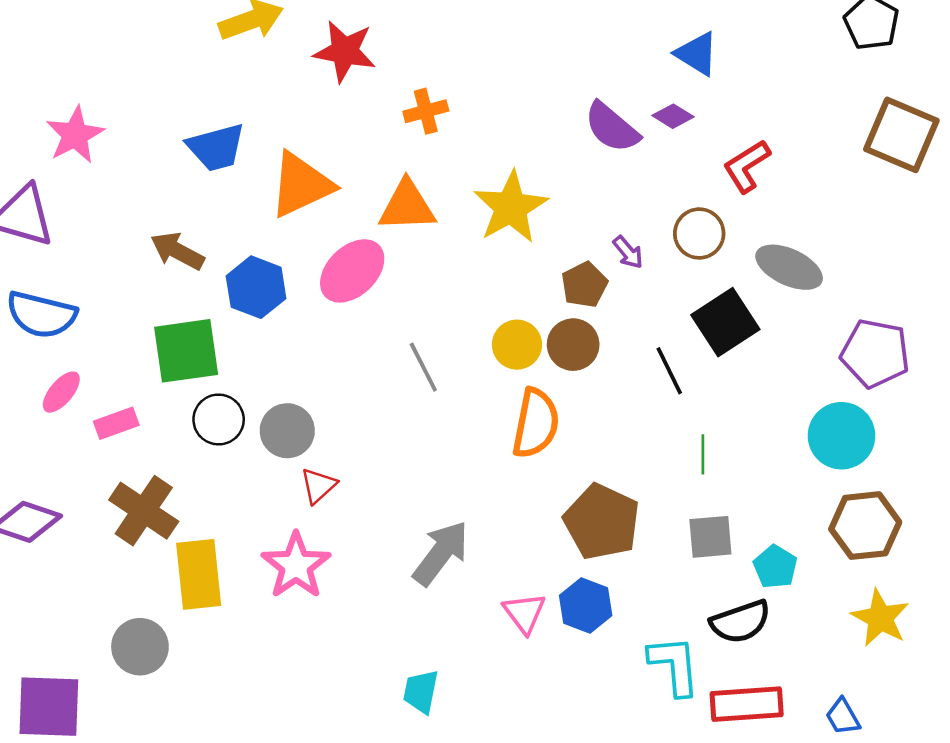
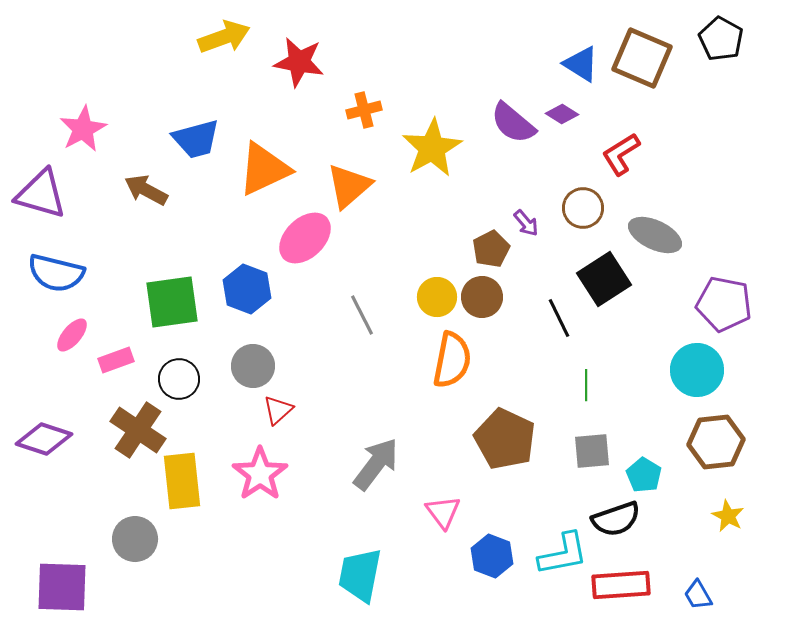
brown square: (901, 135) -> (642, 58), moved
orange triangle: (407, 206) -> (349, 186), turned -39
yellow star: (511, 207) -> (432, 148), moved
brown arrow: (177, 251) -> (146, 190), moved
blue hexagon: (256, 287) -> (247, 289), moved
black circle: (219, 419) -> (179, 379), moved
blue hexagon: (586, 605) -> (492, 556), moved
yellow star: (880, 618) -> (728, 516), size x0.7
cyan L-shape: (674, 665) -> (563, 554), turned 84
cyan trapezoid: (421, 692) -> (360, 575), size x1.5

